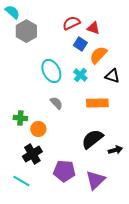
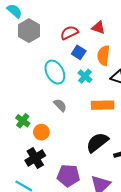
red semicircle: (71, 23) -> (69, 33), moved
blue square: (80, 44) -> (79, 52), moved
orange semicircle: (98, 55) -> (104, 55), turned -36
green cross: (20, 118) -> (23, 121), turned 32

